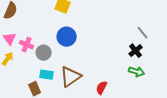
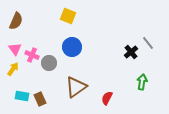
black cross: (136, 51) -> (131, 52), moved
green arrow: (137, 72) -> (142, 82), turned -98
cyan rectangle: (47, 75) -> (22, 96), moved

